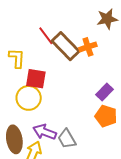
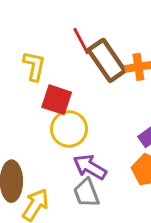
yellow circle: (29, 98) -> (69, 129), moved
purple arrow: (45, 132) -> (90, 167), moved

